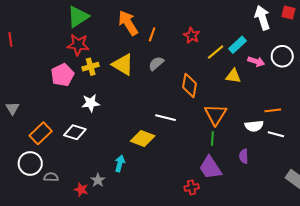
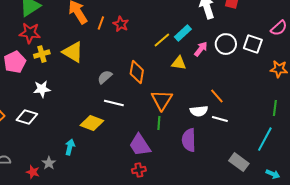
red star: (192, 35) -> (121, 24), moved
pink arrow: (256, 61) -> (201, 49), turned -70
gray semicircle: (156, 64) -> (105, 77), moved
orange line: (273, 110) -> (217, 96), turned 56
purple semicircle: (244, 156) -> (189, 140), size x1.6
purple trapezoid: (210, 168) -> (140, 145), moved

